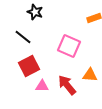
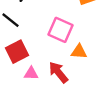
orange triangle: (90, 75) -> (79, 52), moved

